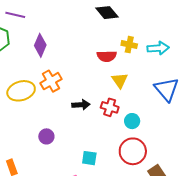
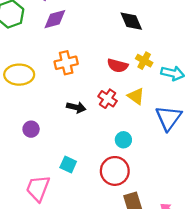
purple diamond: (40, 45) -> (55, 19), moved, turned 35
yellow triangle: (120, 80) -> (136, 96), moved, turned -36
orange cross: (51, 81) -> (66, 63), moved
red cross: (110, 107) -> (108, 99), moved

